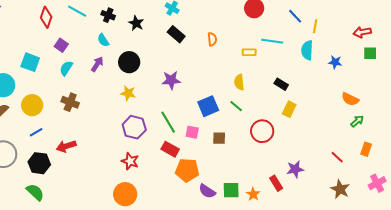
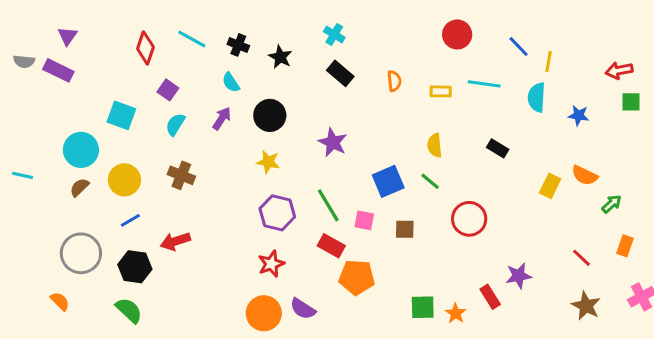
yellow rectangle: (249, 52) -> (441, 91), moved
purple star: (171, 80) -> (333, 142), turned 30
orange semicircle: (350, 99) -> (585, 175), moved
yellow rectangle: (289, 109) -> (550, 186), moved
red star: (130, 161) -> (271, 264), turned 30
purple semicircle: (207, 191) -> (303, 309), moved

